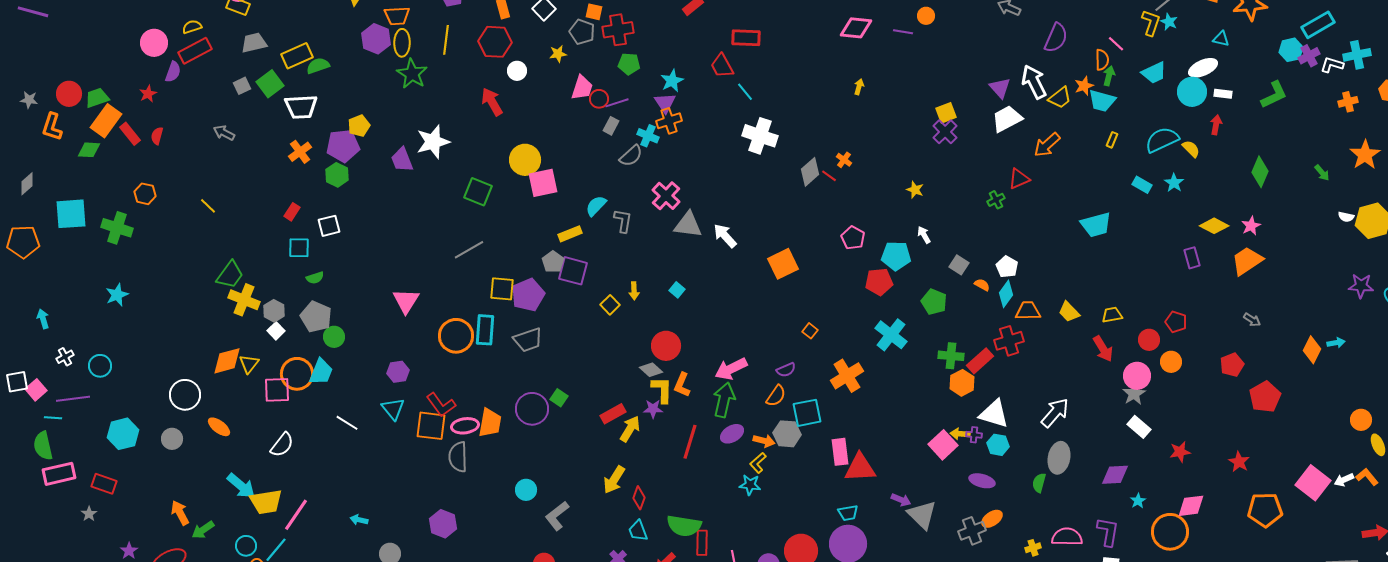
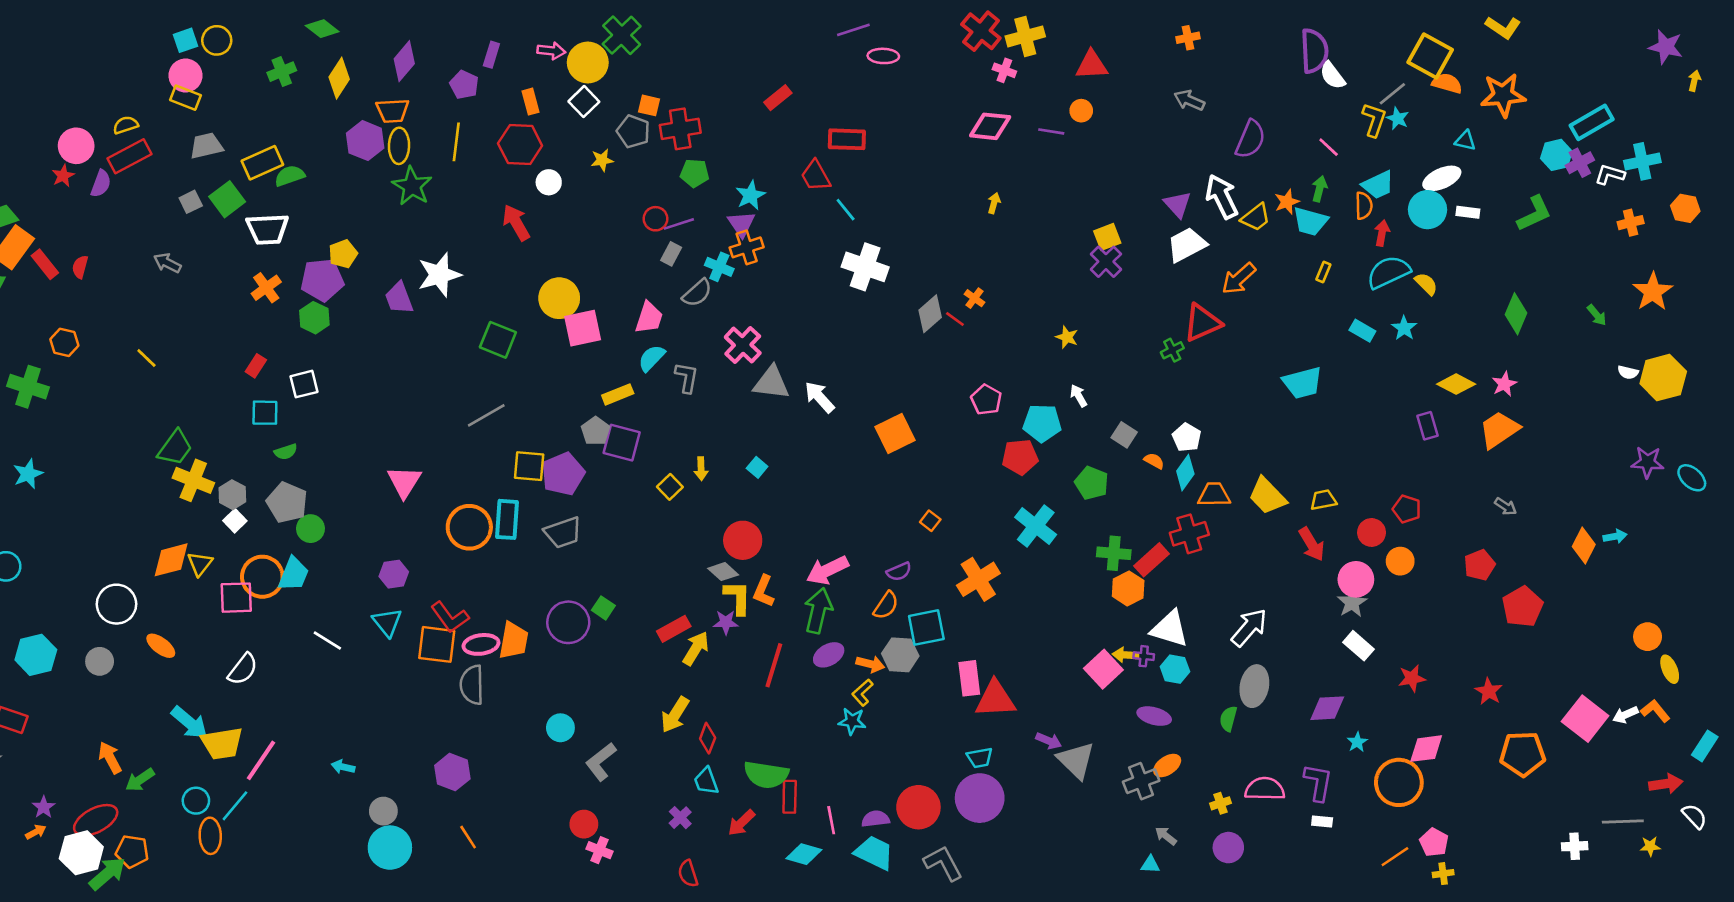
orange semicircle: (1102, 60) -> (1364, 206), moved
pink trapezoid: (582, 88) -> (649, 318), moved
red star: (148, 94) -> (63, 176), moved
red arrow: (1216, 125) -> (1382, 233), moved
red triangle: (1019, 179) -> (1202, 323), size x1.4
yellow trapezoid: (1069, 312) -> (1267, 496), size x1.4

